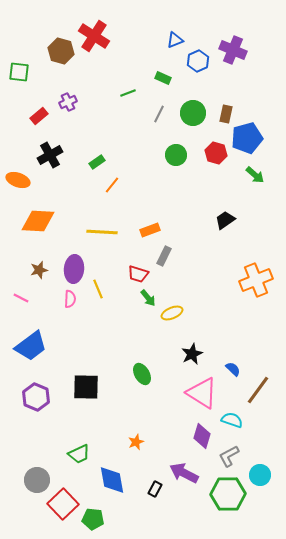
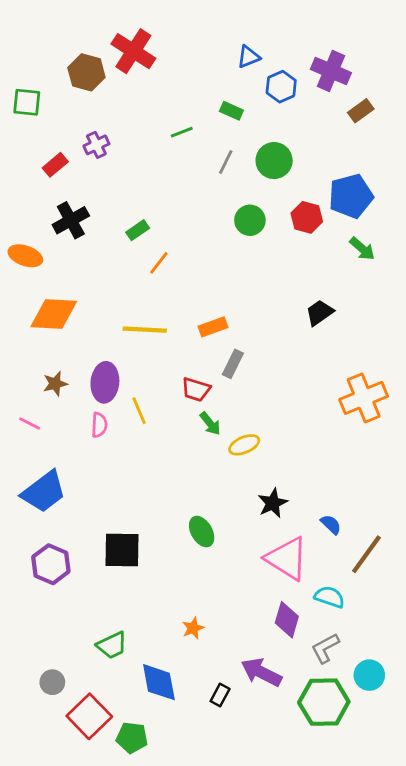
brown rectangle: (226, 114) -> (361, 111), moved, turned 42
gray circle: (37, 480) -> (52, 682), size x0.7

